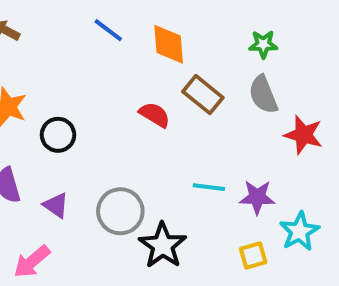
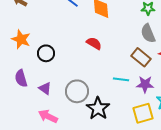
brown rectangle: (203, 95) -> (141, 57), moved
yellow square: (253, 256) -> (143, 113), size x1.5
pink arrow: (32, 262) -> (48, 116), moved, turned 66

